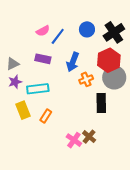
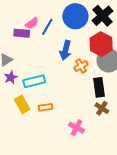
blue circle: (87, 29) -> (75, 16), size x1.6
purple rectangle: (43, 59) -> (22, 33), moved
orange rectangle: (46, 116) -> (46, 107), turned 56
brown cross: (89, 137) -> (102, 108), moved

